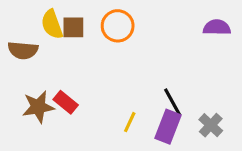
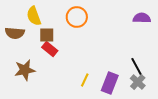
brown square: (73, 27) -> (47, 35), moved
red rectangle: (66, 102) -> (50, 49), moved
black line: (173, 102) -> (137, 67), moved

